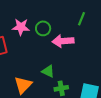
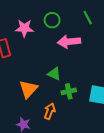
green line: (81, 19) -> (88, 18), turned -48
green circle: (43, 28) -> (52, 20), moved

